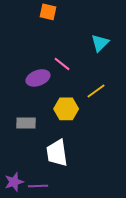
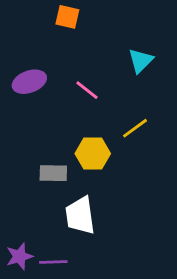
purple ellipse: (38, 78) -> (29, 82), moved
gray rectangle: (26, 123) -> (53, 173), moved

